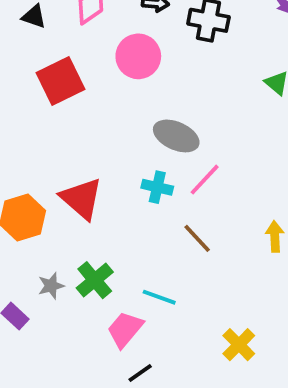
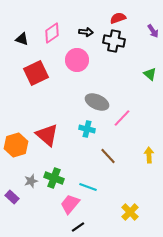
pink line: (205, 180) -> (122, 118), moved
green cross: (95, 280) -> (54, 178), turned -30

